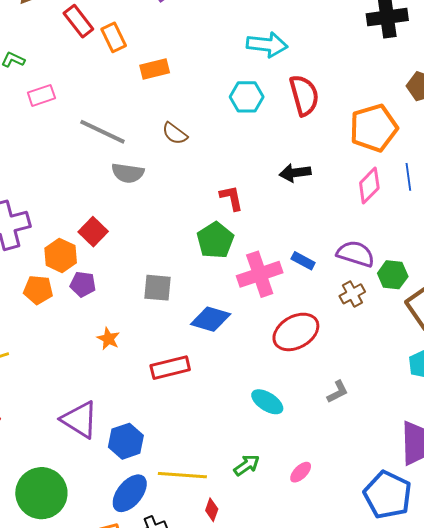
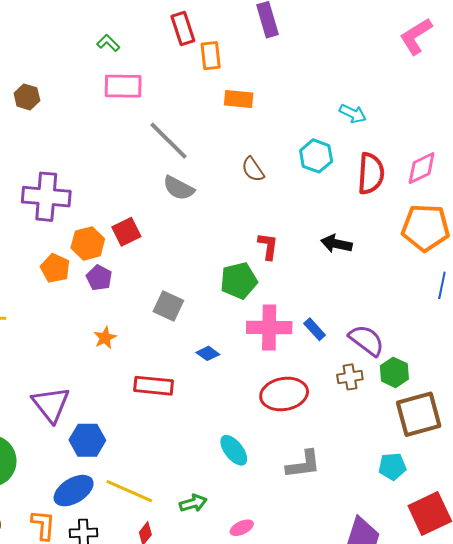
cyan arrow: (267, 45) -> (353, 114), size x0.7
pink rectangle: (41, 95) -> (123, 86), size x1.4
brown semicircle: (175, 134) -> (253, 169), moved
pink diamond: (369, 185) -> (422, 168), moved
blue diamond: (211, 319) -> (208, 353), size x0.6
gray L-shape: (338, 392) -> (303, 464), size x1.5

